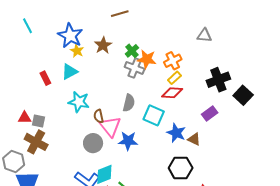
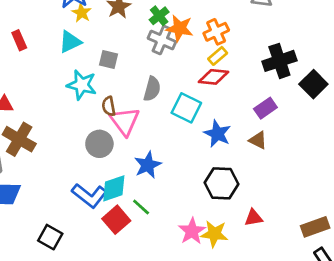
red rectangle: (45, 78) -> (19, 40), moved
gray square: (38, 121) -> (109, 60), moved
brown triangle: (194, 139) -> (258, 140), moved
blue star: (128, 141) -> (148, 165), moved, turned -30

